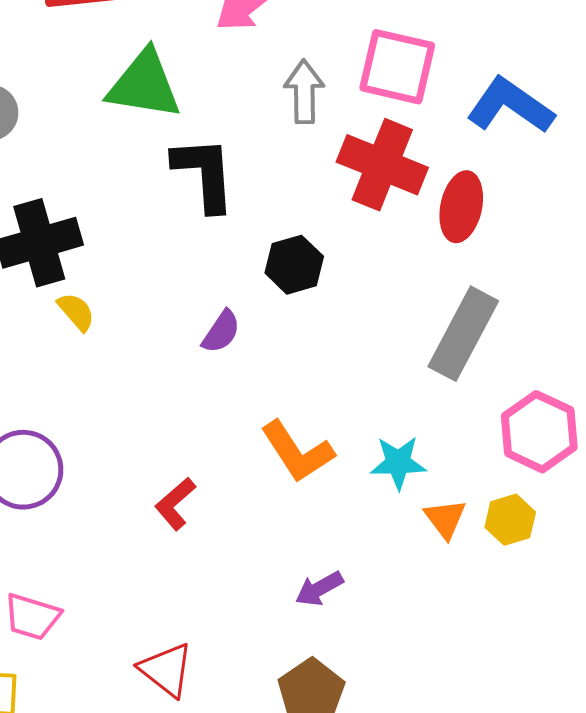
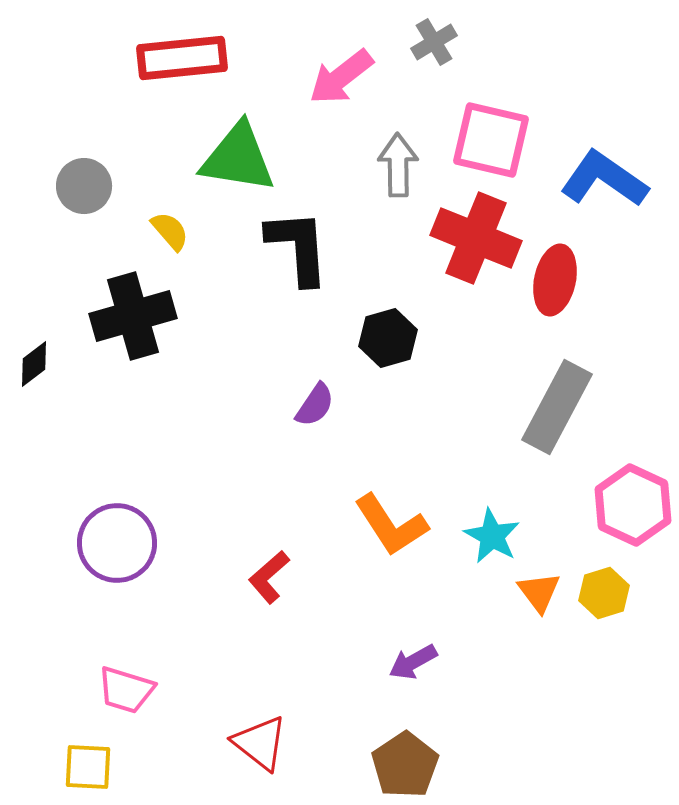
yellow semicircle: (76, 312) -> (170, 231), moved
cyan star: (398, 463) -> (492, 536), turned 30

